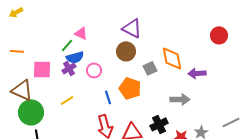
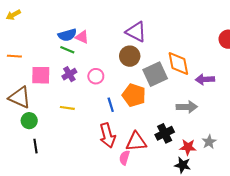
green line: (67, 45) -> (67, 50), turned 72
blue semicircle: (75, 57) -> (67, 35), moved
gray square: (150, 68) -> (155, 74), size x1.6
yellow line: (67, 100) -> (67, 108), turned 40
green circle: (31, 112) -> (29, 121), size x0.6

